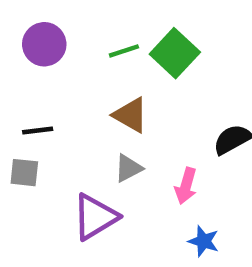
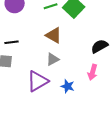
pink arrow: (186, 186) -> (93, 72), moved
blue star: (204, 241) -> (68, 86), moved

